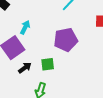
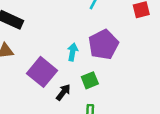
cyan arrow: (25, 27) -> (73, 52), moved

